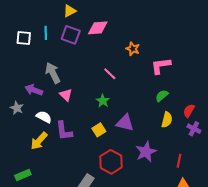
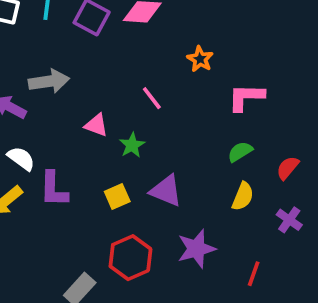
gray arrow: (53, 73) -> (49, 81), turned 100
pink triangle: (66, 95) -> (96, 125), moved, turned -32
red semicircle: (189, 111) -> (288, 168), moved

